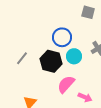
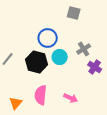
pink semicircle: (66, 84) -> (41, 95), moved, turned -36

